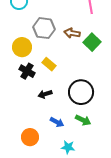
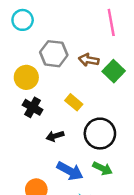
yellow rectangle: (49, 64) -> (74, 102), moved
blue arrow: (57, 122) -> (70, 171), size x1.5

